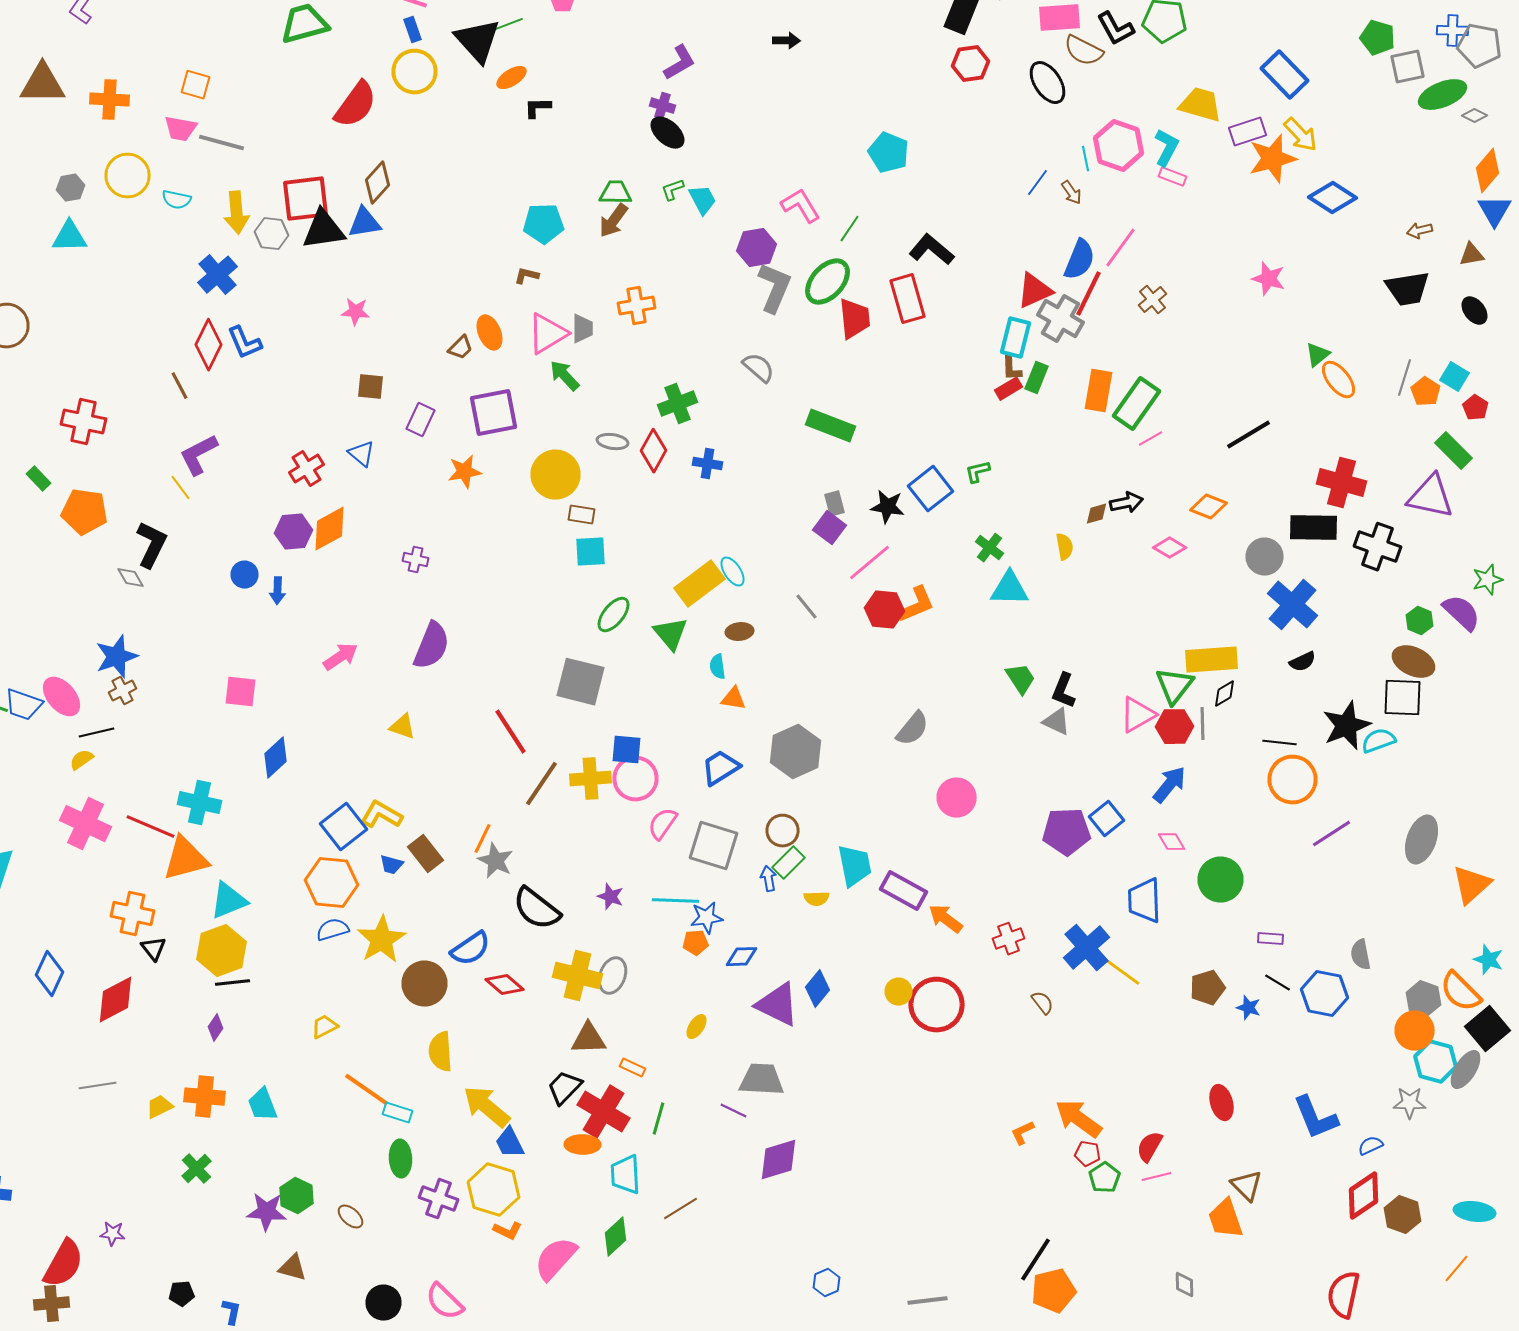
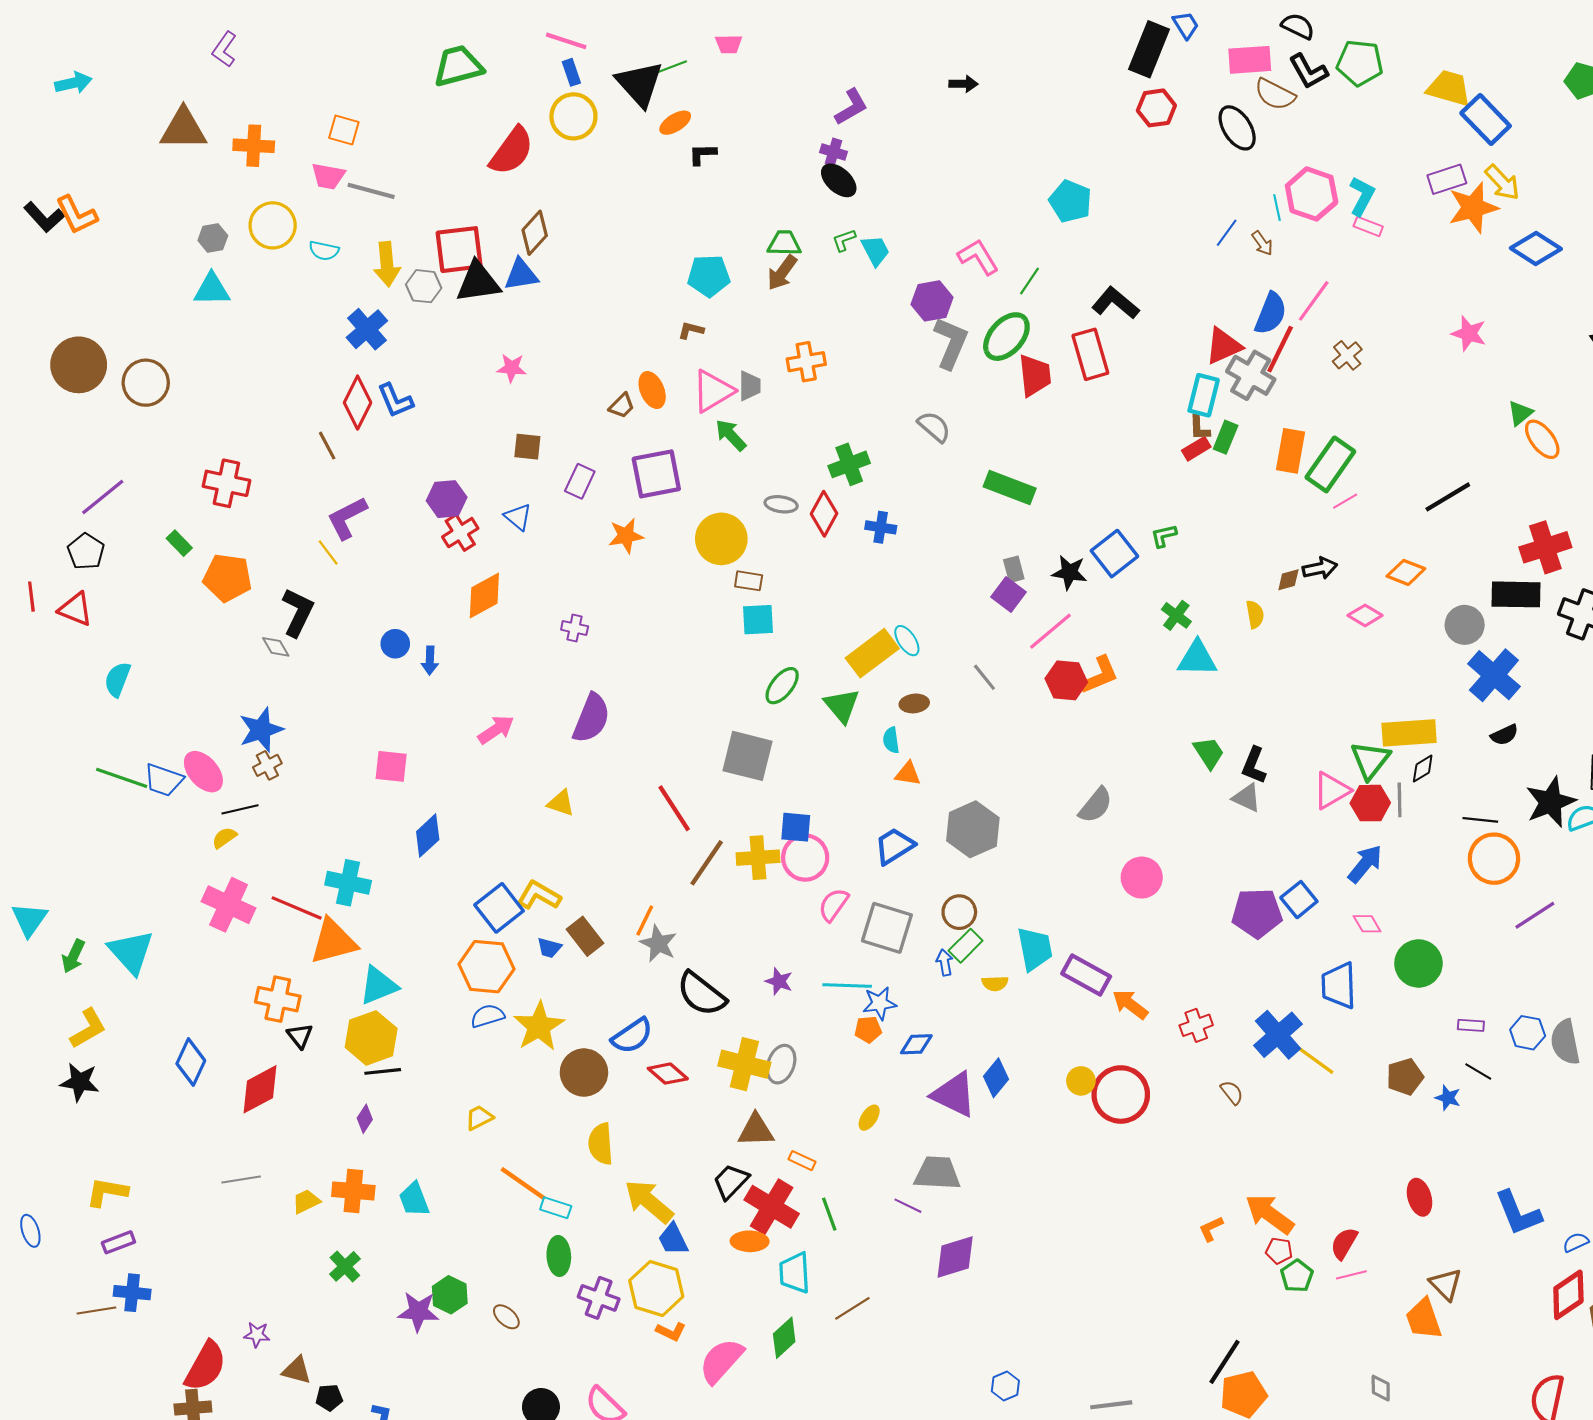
yellow trapezoid: (1200, 105) -> (1449, 88), moved
red cross: (1342, 483) -> (1545, 547), turned -33
purple hexagon: (294, 532) -> (447, 499), moved
gray semicircle: (1360, 955) -> (1565, 1042), size x1.4
blue hexagon: (1324, 994) -> (1528, 1033), moved, size x0.7
green line: (658, 1119) -> (829, 1214), turned -36
brown triangle: (292, 1268) -> (297, 1370), moved

